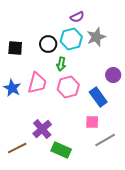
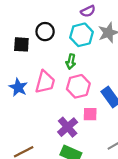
black circle: (48, 44) -> (45, 32), moved
pink square: (92, 122) -> (90, 114), moved
purple cross: (42, 129) -> (68, 127), moved

